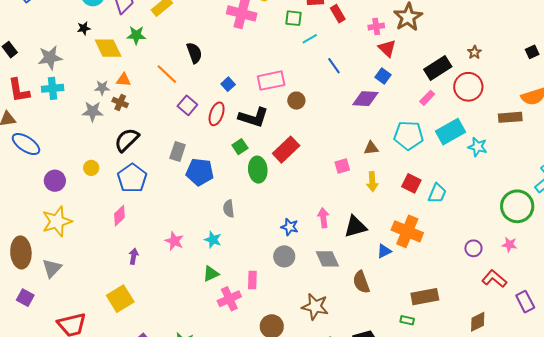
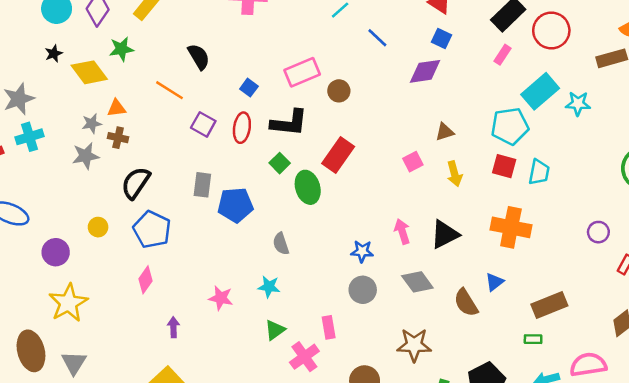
cyan pentagon: (408, 135) -> (510, 126), moved
blue triangle: (384, 251) -> (494, 282), moved

